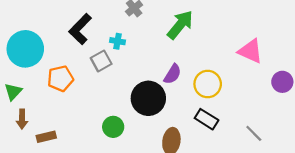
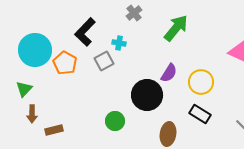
orange pentagon: (60, 79) -> (65, 63), moved, turned -30

